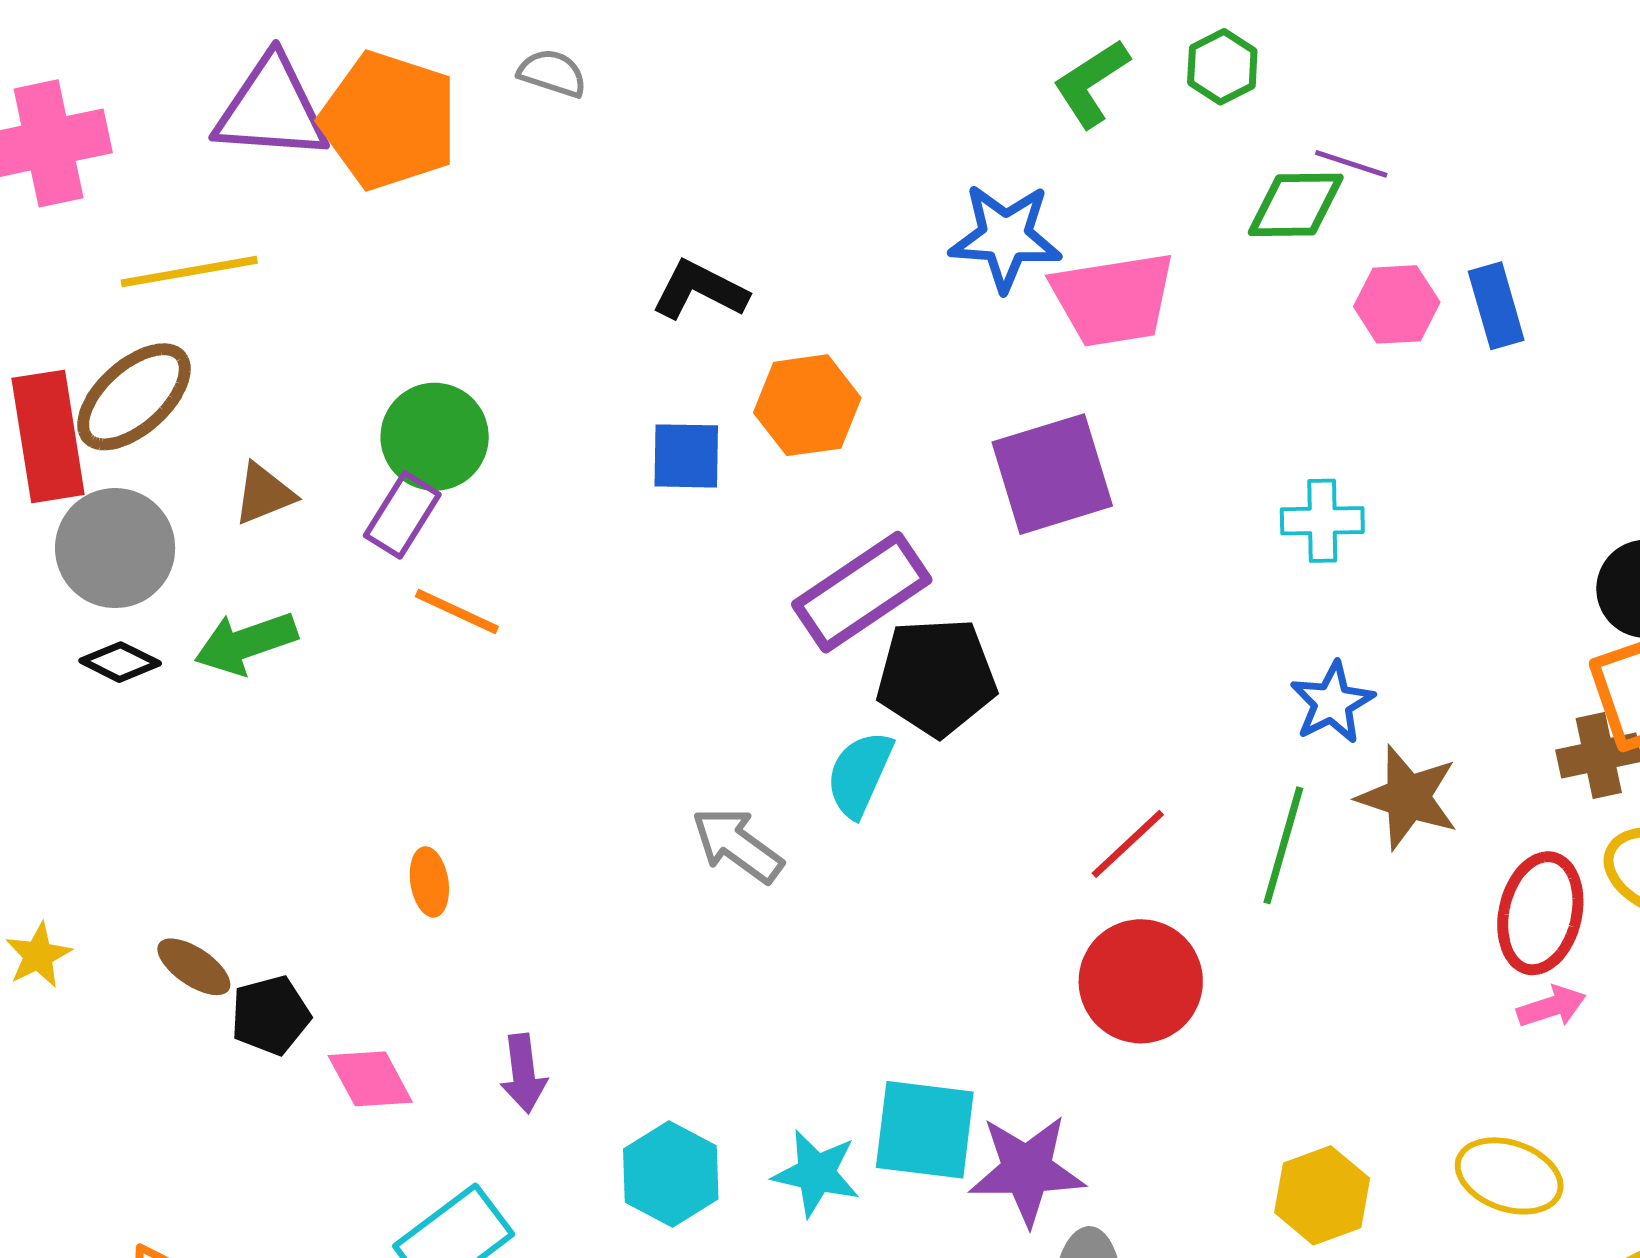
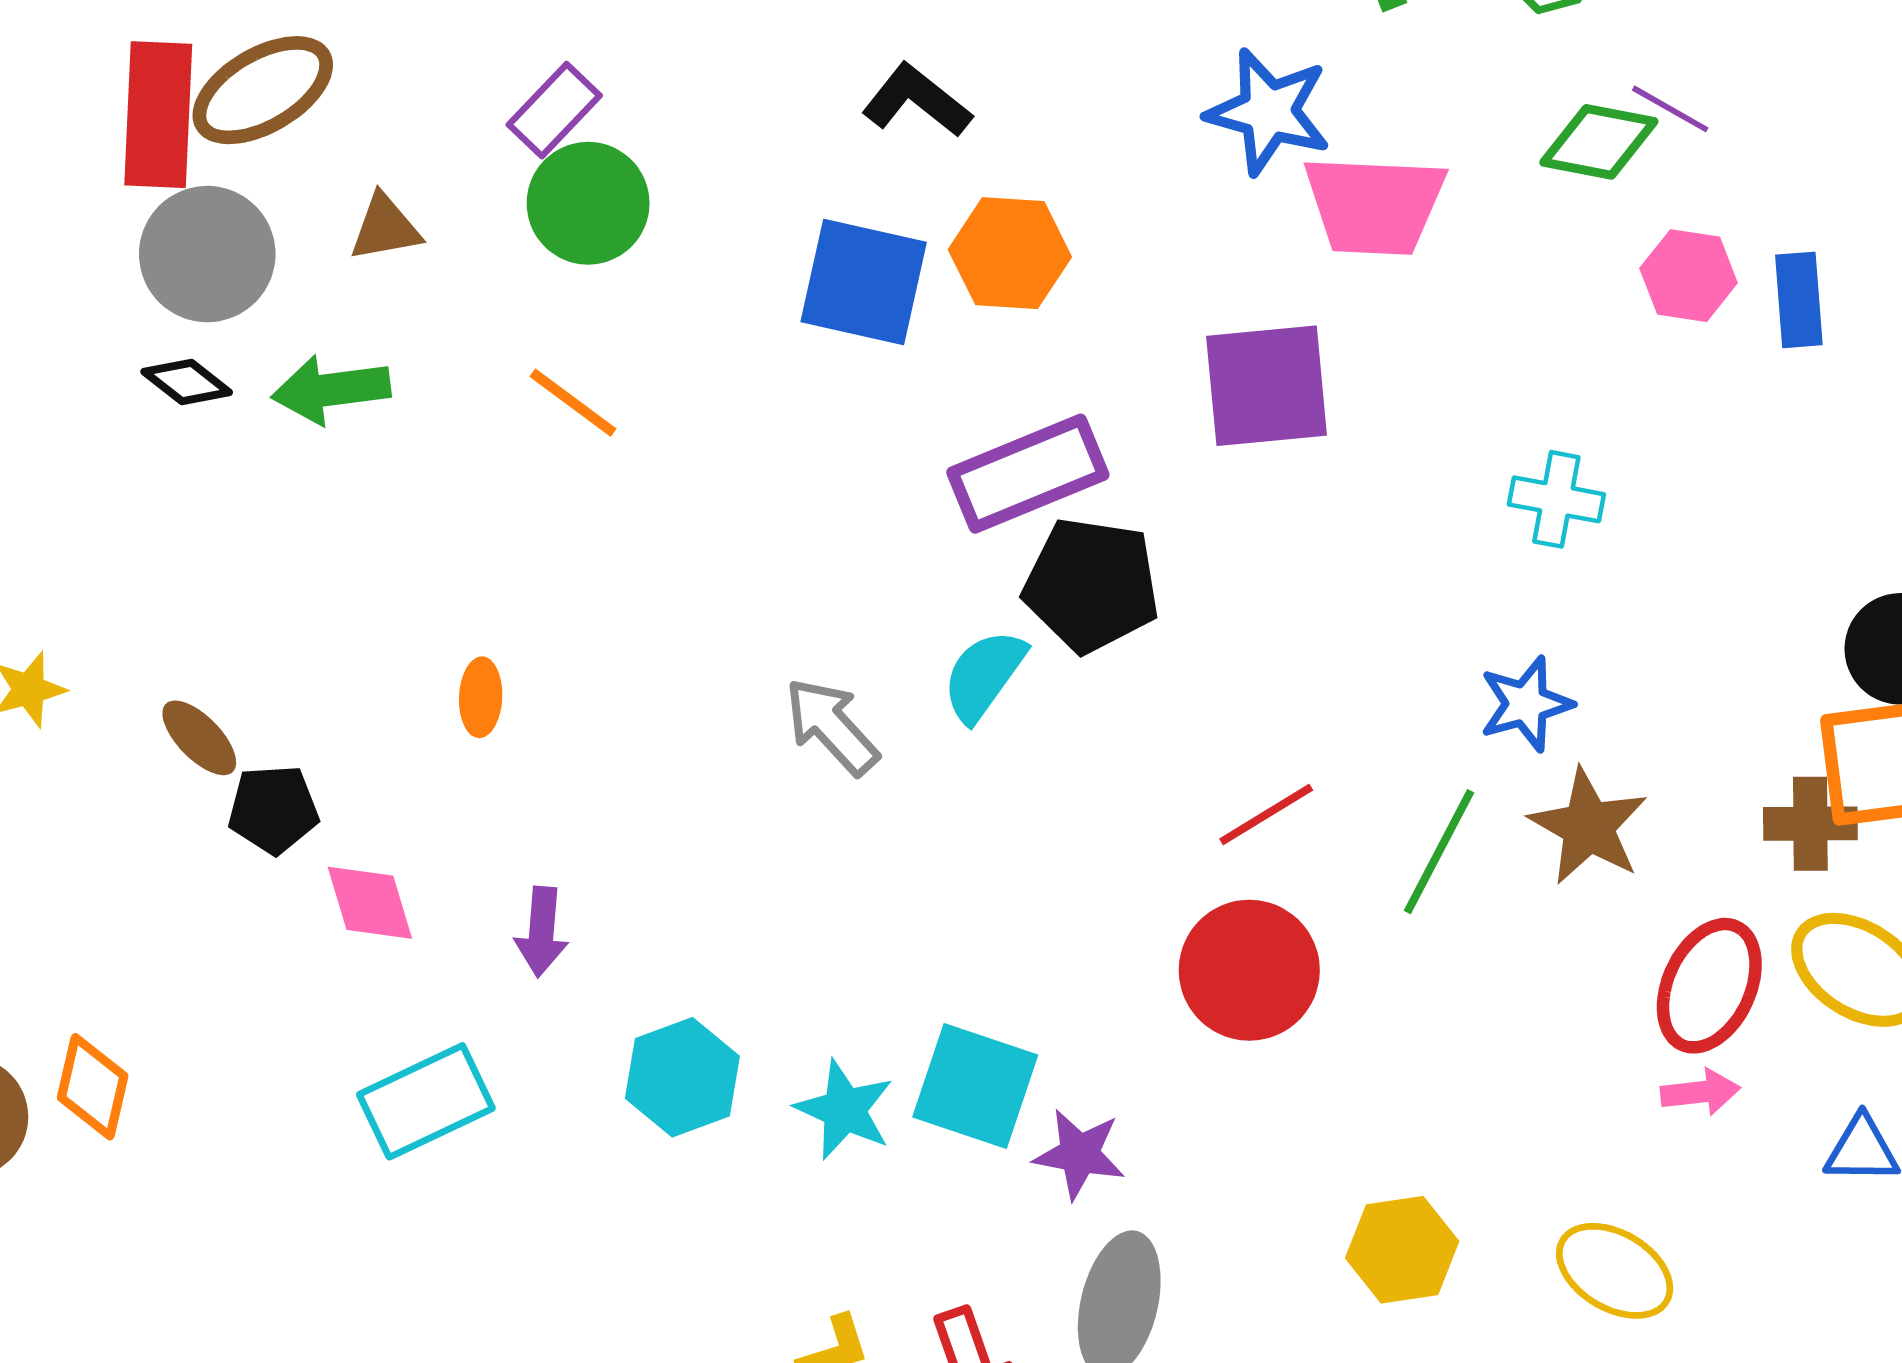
blue square: (686, 456) -> (864, 282), size x1.5
purple rectangle: (402, 515) -> (554, 110), moved
purple star: (1027, 1170) -> (1079, 1154), size x0.7

